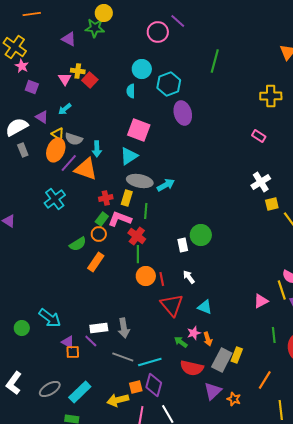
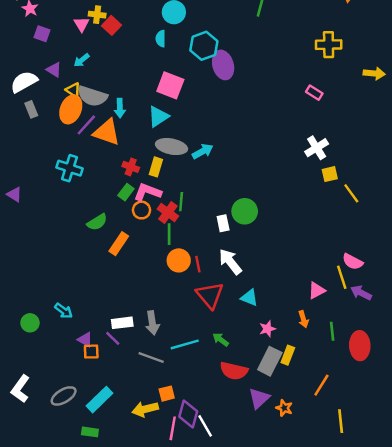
cyan hexagon: (169, 84) -> (204, 46), moved
gray semicircle: (74, 139) -> (92, 96), size x1.4
red cross: (106, 198) -> (131, 167), turned 32
cyan cross: (55, 199) -> (70, 168), turned -35
green line: (146, 211) -> (181, 202), moved
orange circle: (99, 234) -> (142, 210), moved
white arrow: (189, 277) -> (230, 262), size x1.6
cyan arrow: (50, 318) -> (64, 311), size x0.7
pink star: (194, 333) -> (267, 329), moved
orange arrow: (208, 339) -> (303, 319), moved
cyan line: (150, 362) -> (185, 344), moved
purple diamond: (154, 385) -> (188, 414), moved

